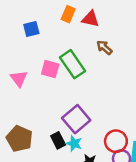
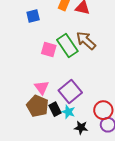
brown arrow: (104, 47) -> (86, 41), moved, size x1.5
pink triangle: (19, 79) -> (42, 87), moved
brown pentagon: (19, 139) -> (38, 106), moved

